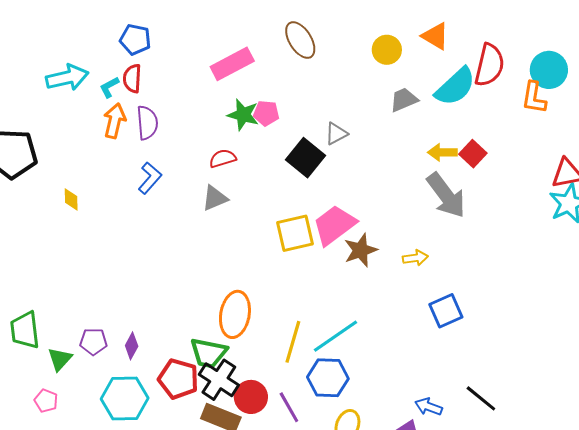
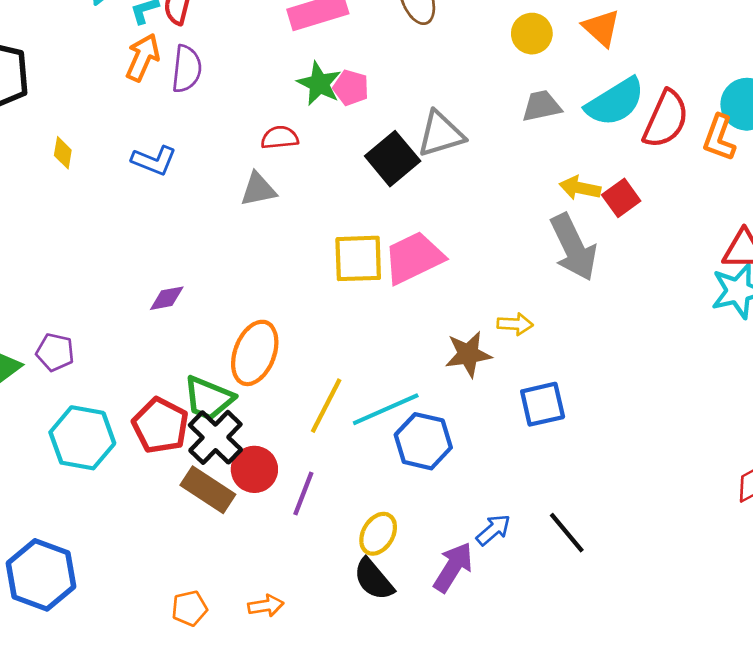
red semicircle: (489, 65) -> (666, 119), moved
gray triangle: (336, 134) -> (441, 134), size x1.5
blue L-shape: (150, 178) -> (154, 160), moved, turned 60
brown star: (361, 250) -> (468, 354), moved
purple diamond: (132, 346) -> (167, 298), moved, turned 40
blue hexagon: (328, 378) -> (423, 441), moved
purple line: (289, 407) -> (303, 493), turned 40
blue arrow: (429, 407) -> (493, 530), turned 108

